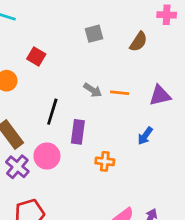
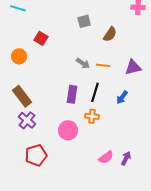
brown semicircle: (138, 42) -> (110, 34), moved
black line: (52, 112) -> (95, 92), moved
pink circle: (47, 156) -> (68, 130), moved

